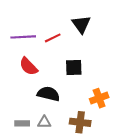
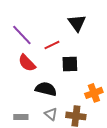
purple line: (23, 37) -> (22, 35), turned 50
red line: (53, 38) -> (52, 45), moved
gray triangle: (44, 122) -> (51, 114), moved, turned 40

